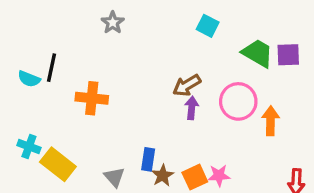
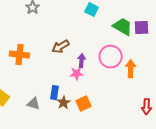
brown arrow: (187, 85) -> (61, 47), moved
pink star: (219, 175) -> (77, 74), moved
gray triangle: (114, 177) -> (34, 104), turned -32

